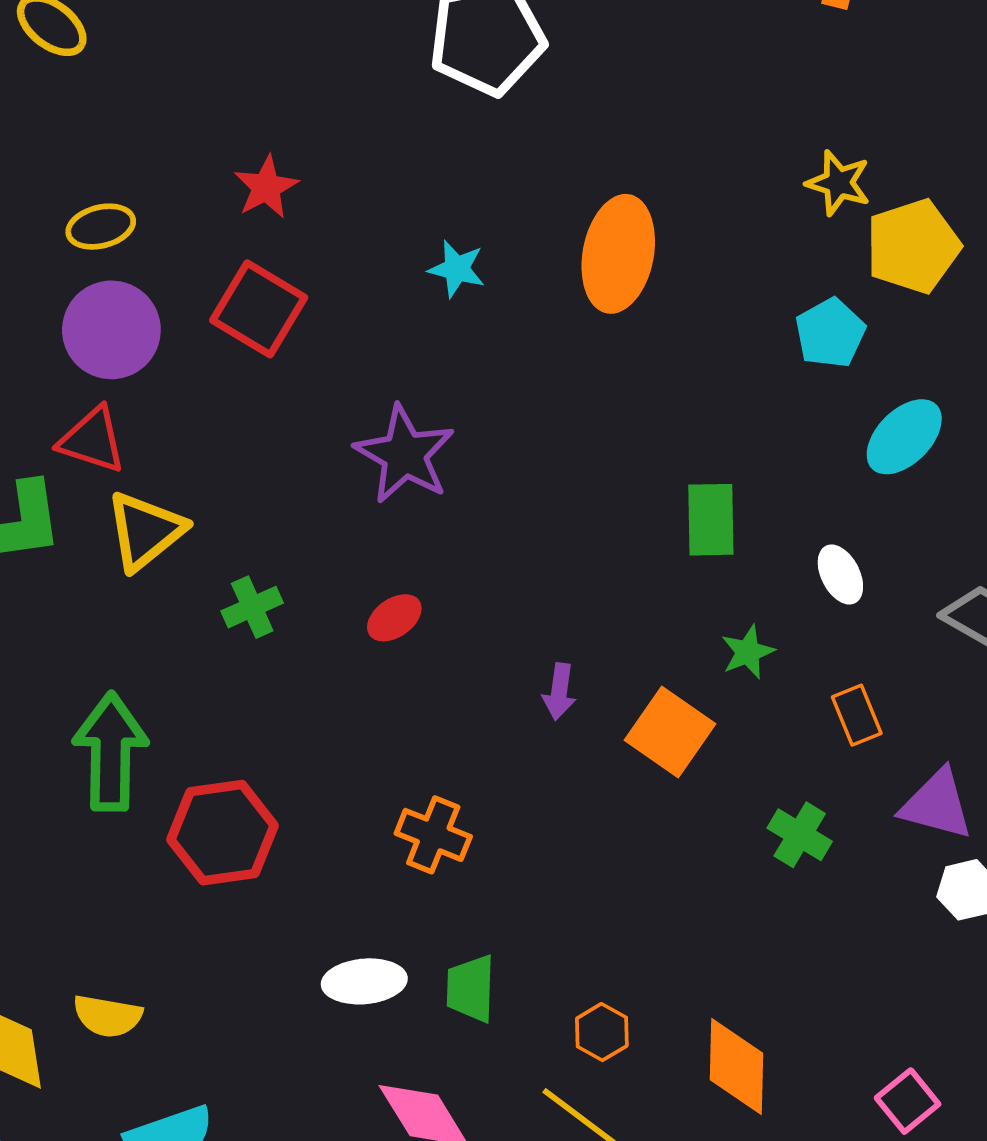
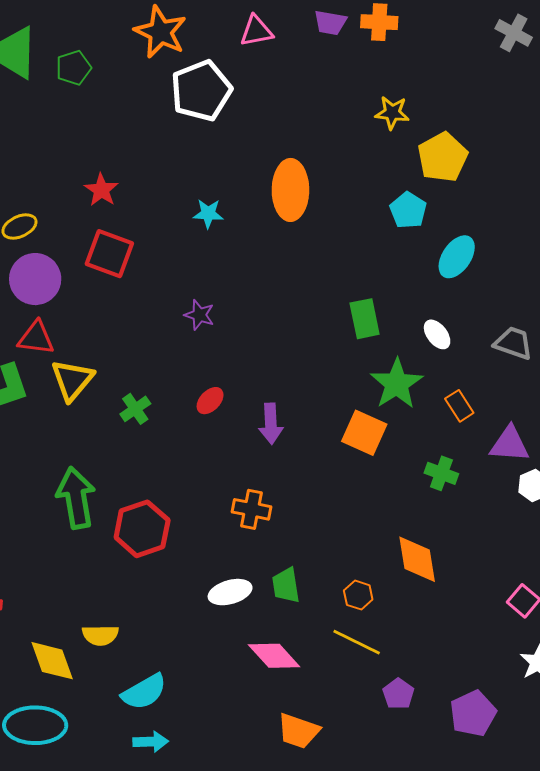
yellow star: (838, 183) -> (392, 113), moved
purple star: (405, 454) -> (199, 315), size x0.6
green star: (748, 652) -> (397, 384), size x1.8
purple arrow: (559, 692) -> (271, 424), moved, size x1.4
orange diamond: (736, 1067) -> (417, 559), moved

